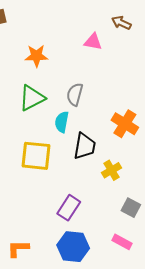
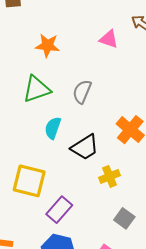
cyan semicircle: (62, 122) -> (53, 128), moved
black trapezoid: (85, 146) -> (85, 147), turned 40
yellow square: (36, 156) -> (29, 181), moved

